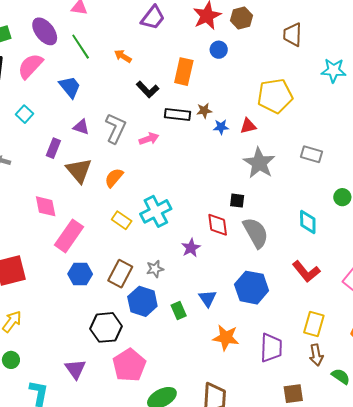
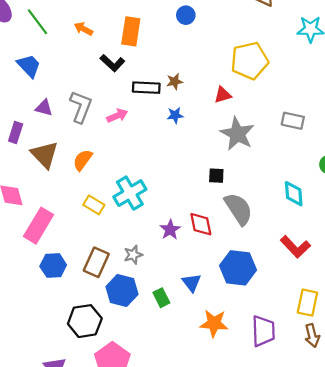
orange rectangle: (184, 72) -> (131, 31), moved
blue star: (221, 127) -> (175, 115), moved
red diamond: (218, 225) -> (201, 224), moved

